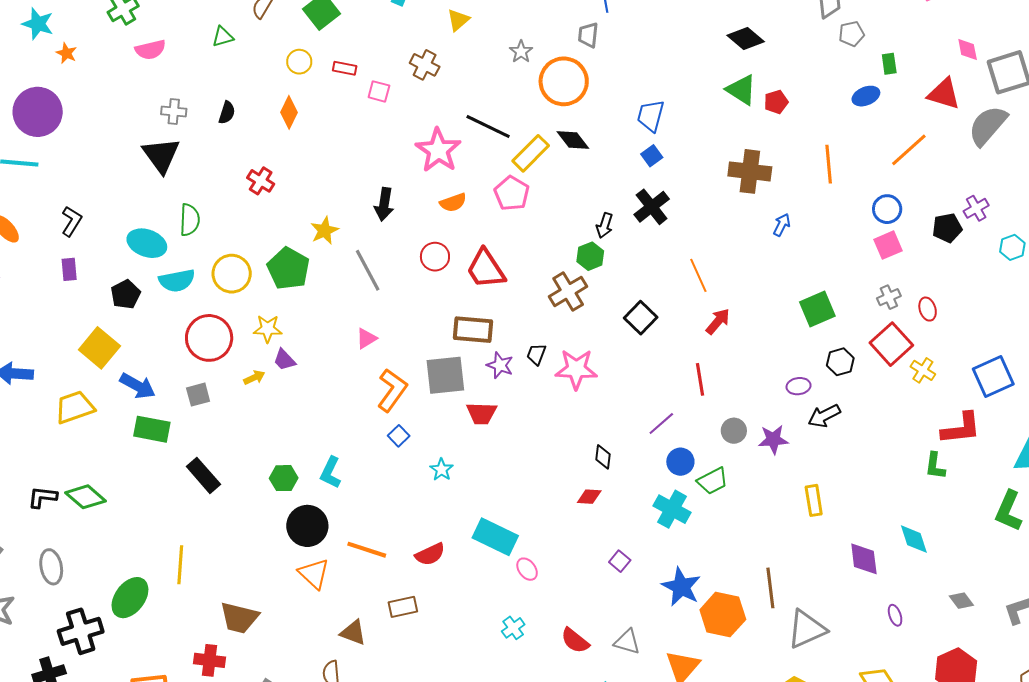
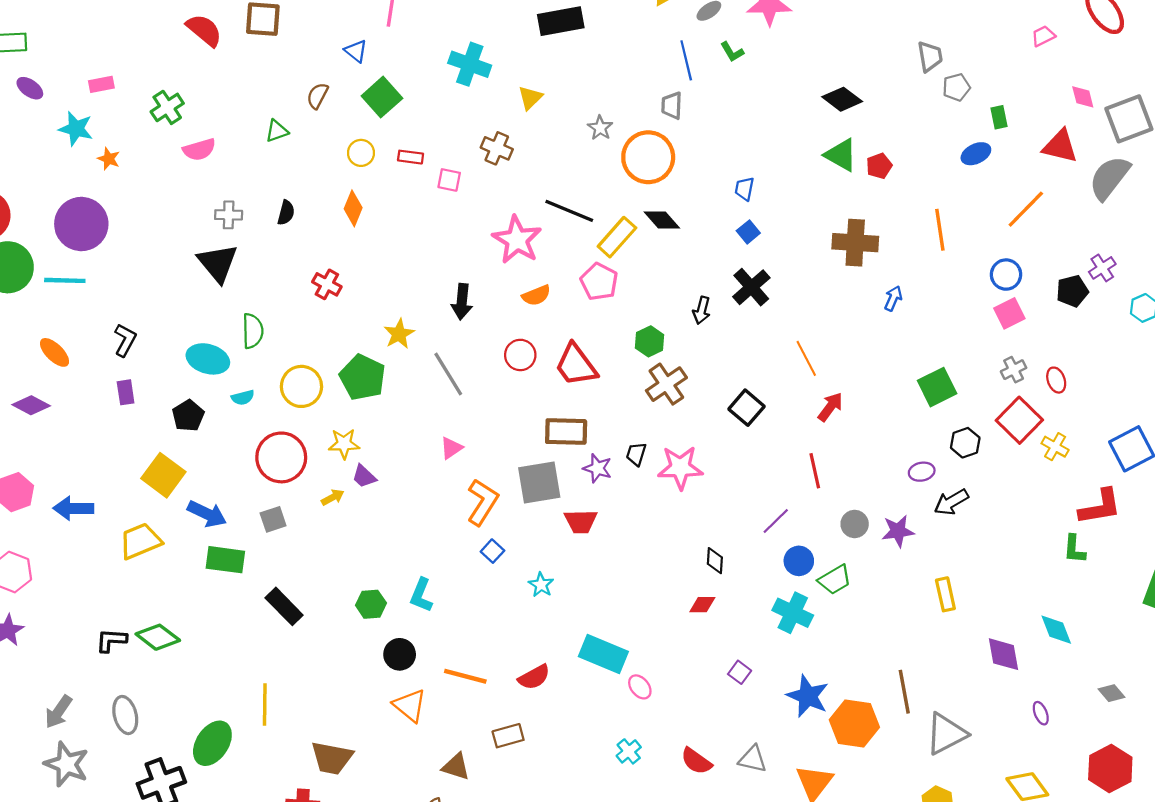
blue trapezoid: (651, 116) -> (744, 189), size x0.7
green hexagon: (590, 256) -> (650, 341), moved
cyan semicircle: (177, 281) -> (243, 397), size x0.6
black circle: (307, 526) -> (400, 654), size x0.7

